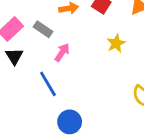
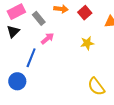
blue line: (48, 84) -> (31, 58), turned 36
blue circle: (70, 122) -> (17, 81), moved

